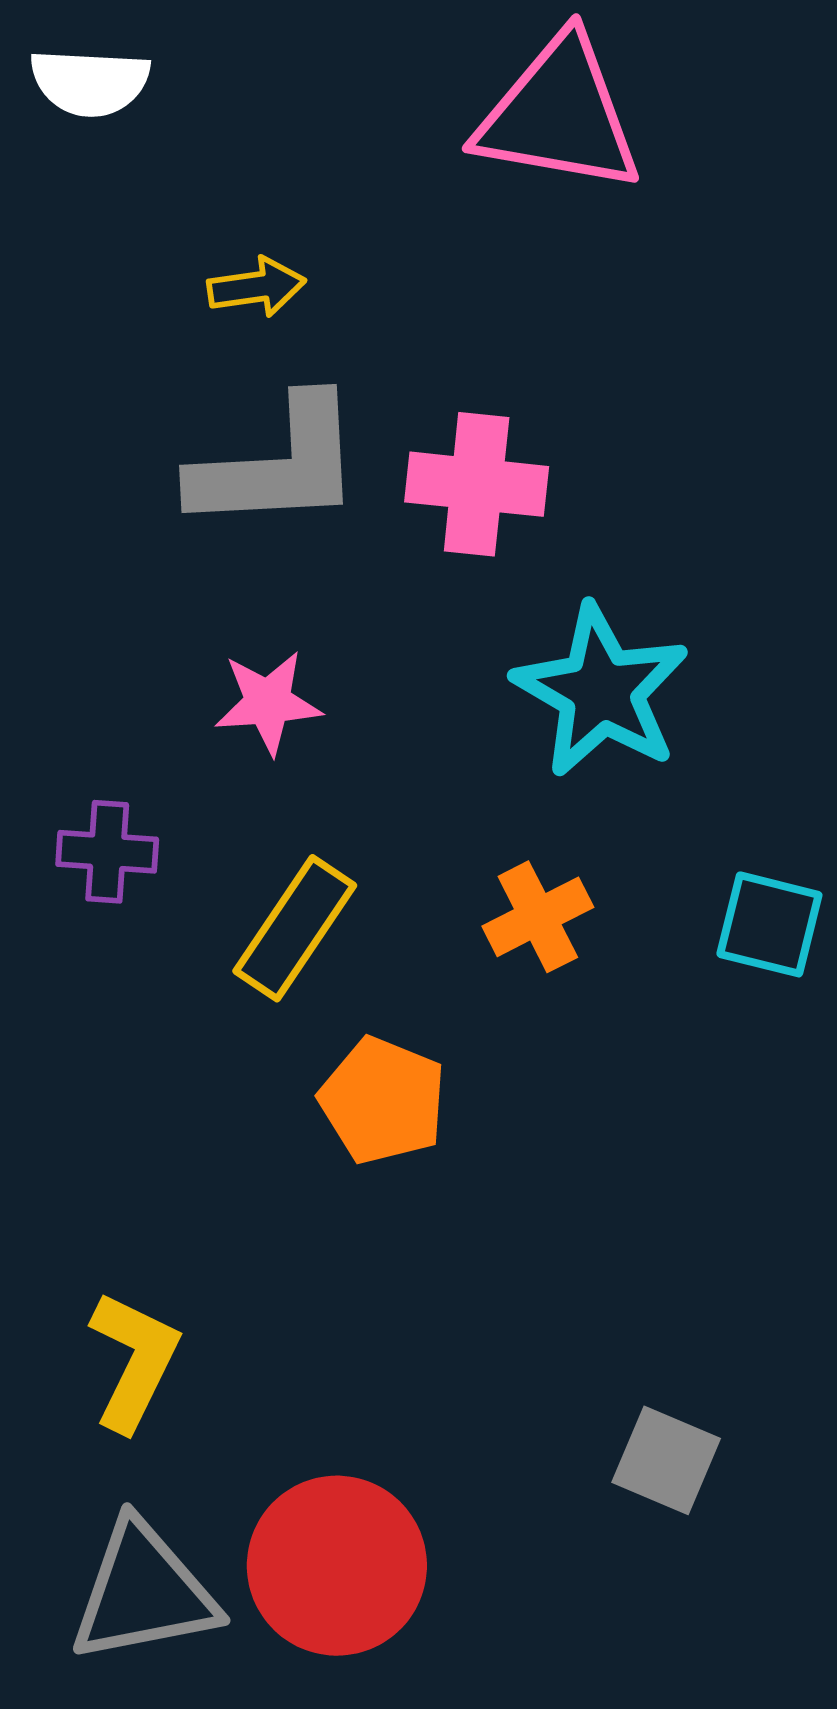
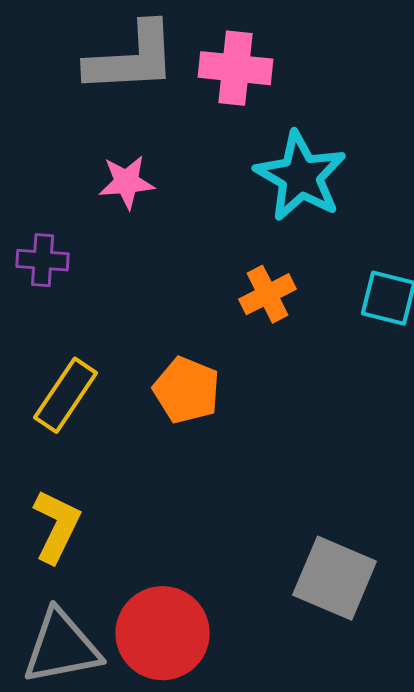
yellow rectangle: (295, 928) -> (66, 395), moved
gray square: (666, 1460) -> (335, 578), size x1.5

